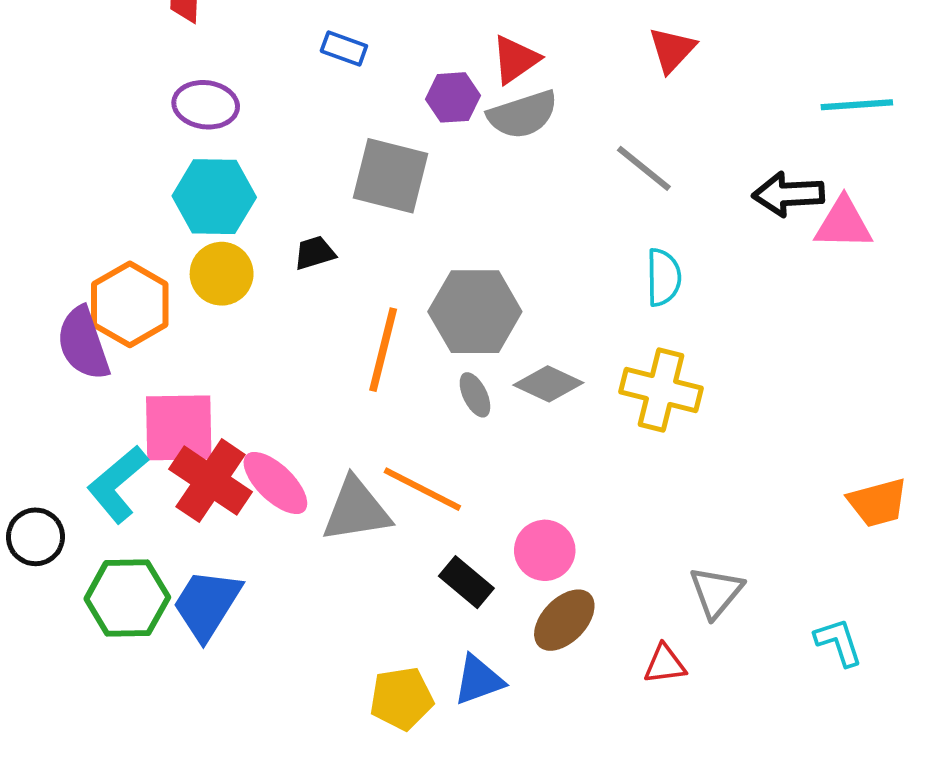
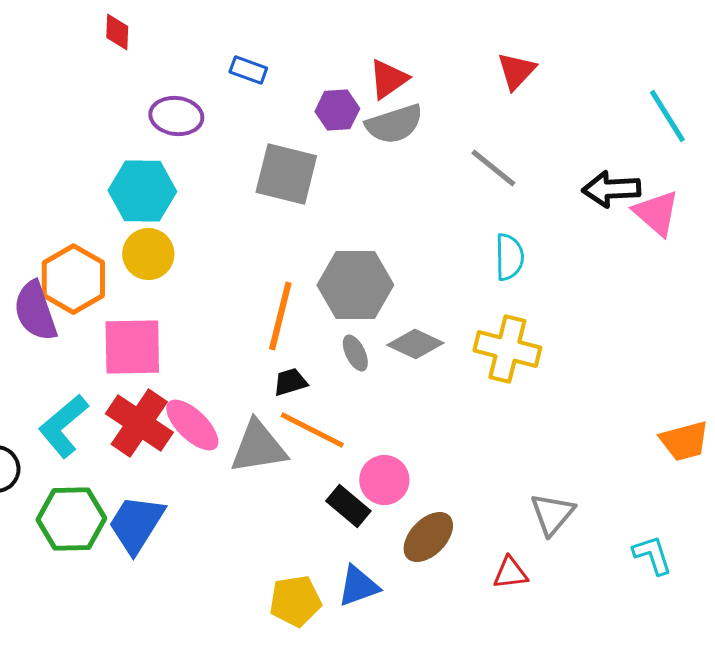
purple ellipse: (206, 105) -> (176, 116), moved
cyan line: (857, 105) -> (667, 116), turned 62
pink triangle: (843, 223) -> (656, 213), turned 40
black trapezoid: (315, 253) -> (290, 382), moved
pink square: (179, 428) -> (132, 347), moved
pink circle: (545, 550) -> (384, 480), moved

